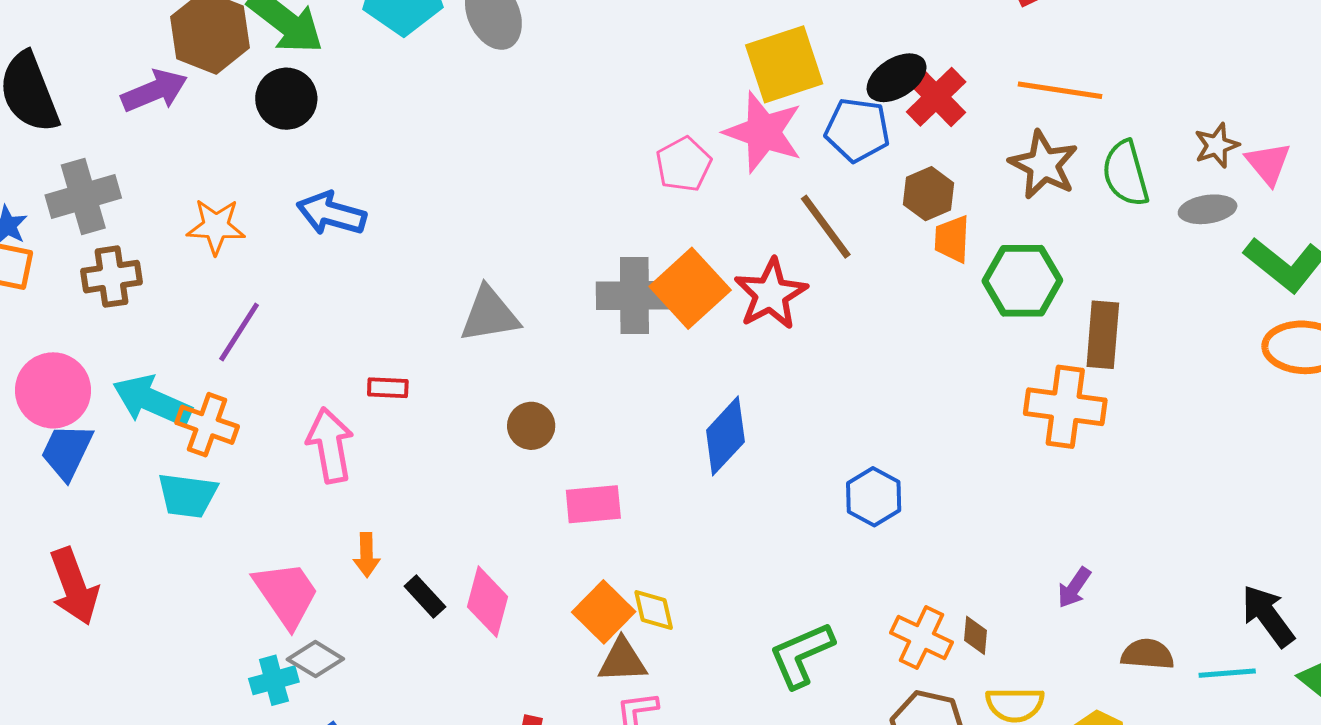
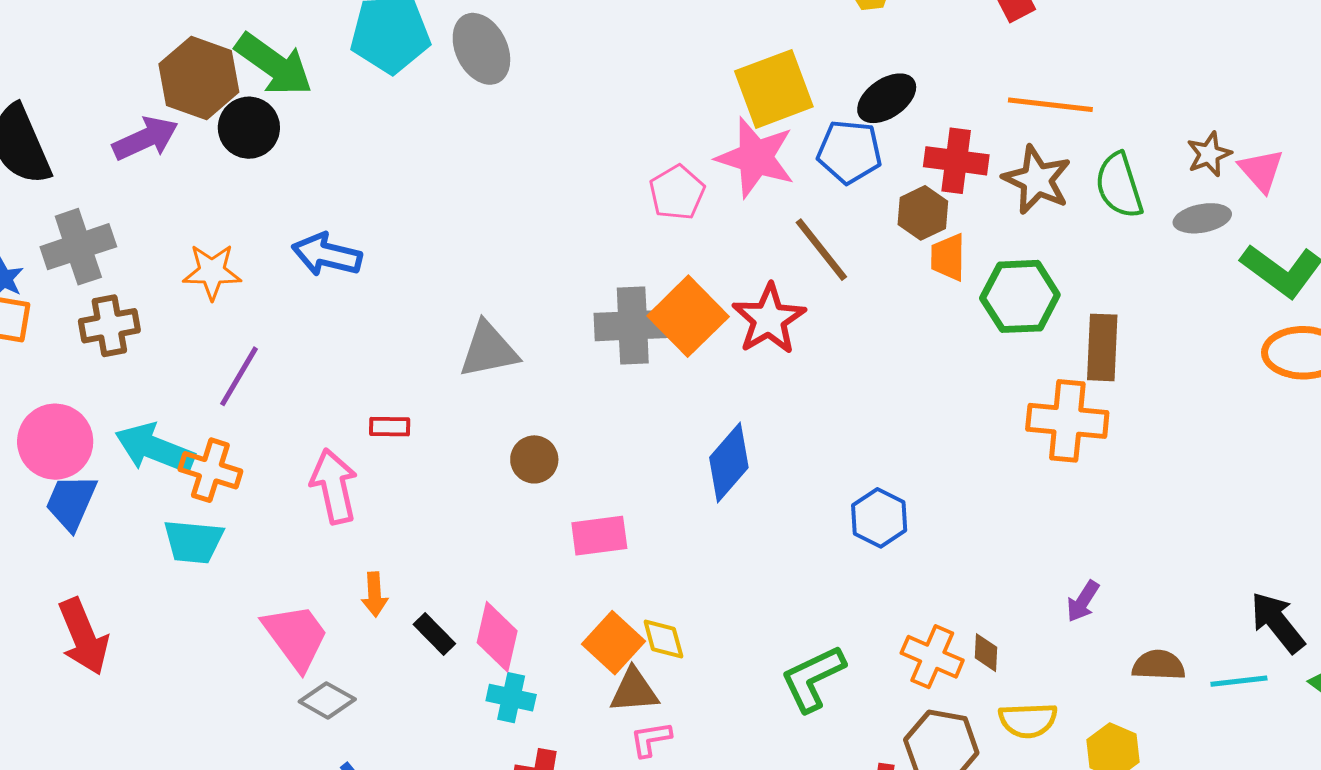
red cross: (936, 97) -> (956, 161), moved, turned -36
black circle: (286, 99) -> (249, 128), moved
cyan cross: (274, 680) -> (511, 698), moved, turned 30

